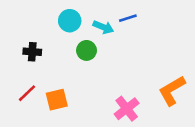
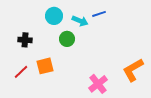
orange square: (57, 100) -> (45, 66), moved

